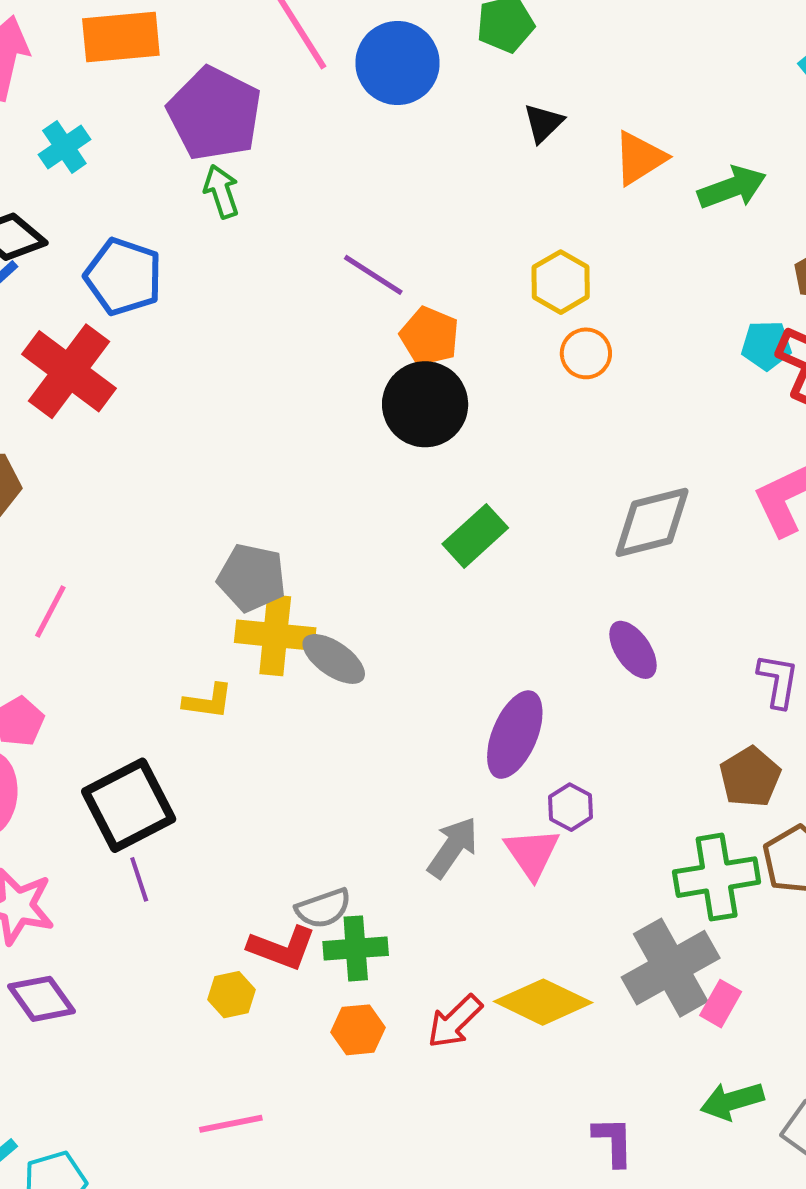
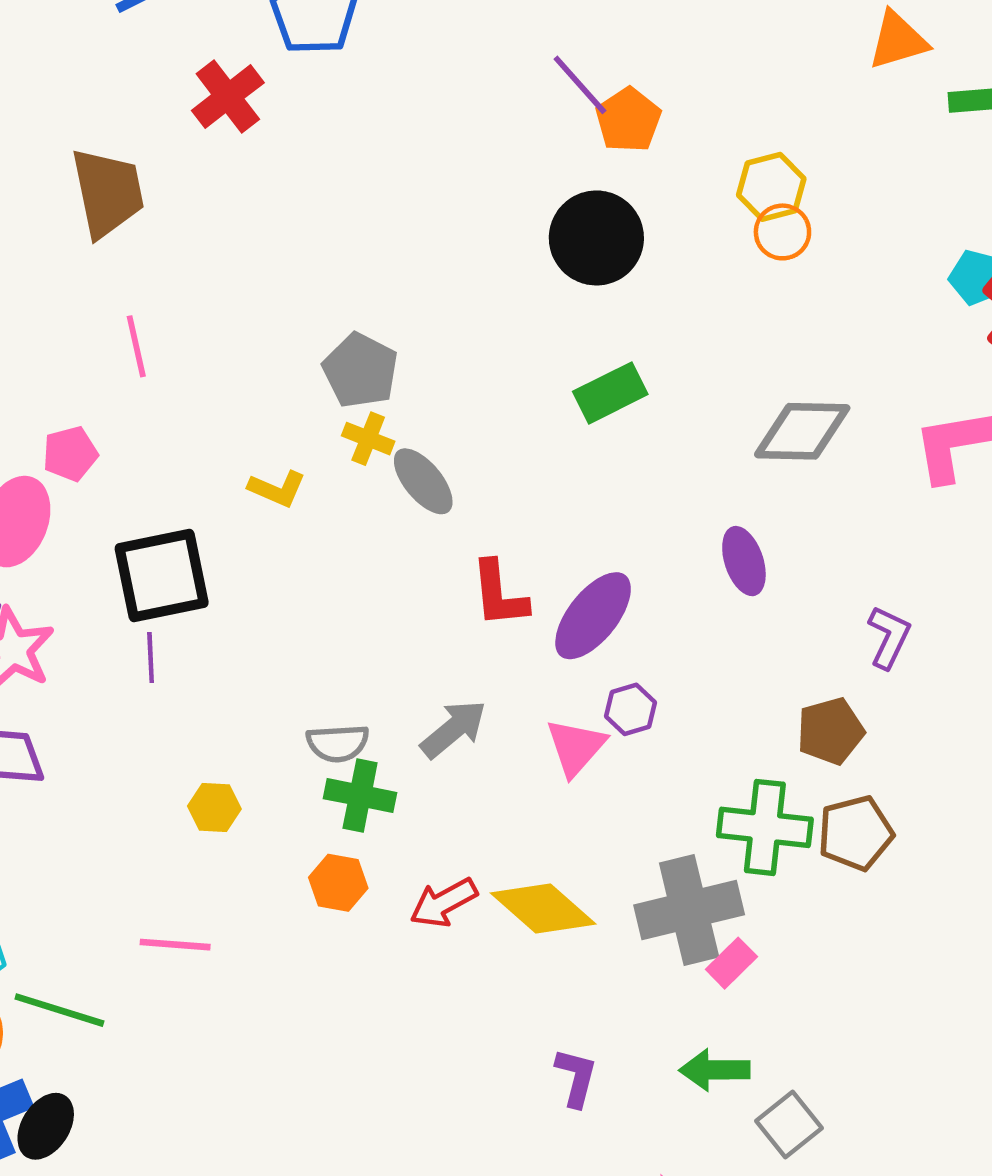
yellow hexagon: (561, 282) -> (771, 187), moved
orange pentagon: (429, 336) -> (628, 120), moved
red cross: (69, 371) -> (228, 97), size x0.7
pink line: (50, 612) -> (136, 346), turned -56
yellow cross: (275, 635) -> (368, 439), size x0.6
gray arrow: (453, 847) -> (454, 729), moved
red L-shape: (282, 948) -> (499, 594), moved, turned 48

